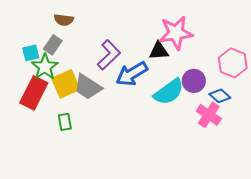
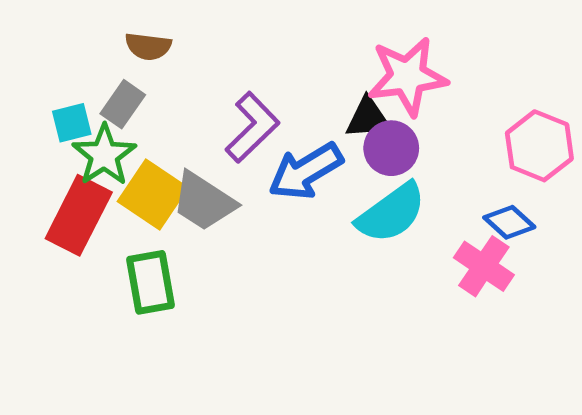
purple circle: (194, 81) -> (391, 148), moved
yellow square: (66, 84) -> (153, 194), turned -32
green rectangle: (65, 122) -> (150, 282), size x1.5

